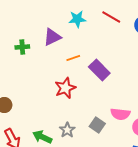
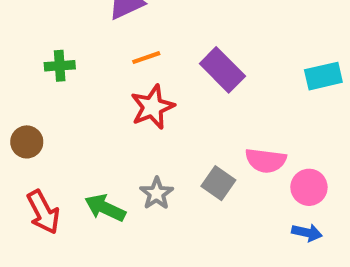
green cross: (22, 47) -> (60, 66), moved
orange line: (73, 58) -> (146, 58), moved

